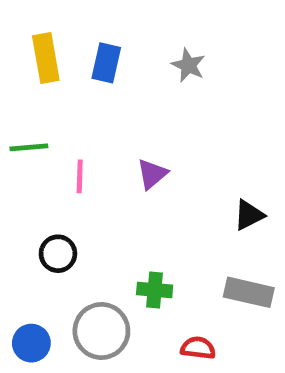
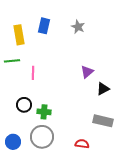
yellow rectangle: (46, 58) -> (19, 35), moved
purple triangle: (152, 174) -> (87, 72), moved
green cross: (155, 290) -> (44, 112), moved

